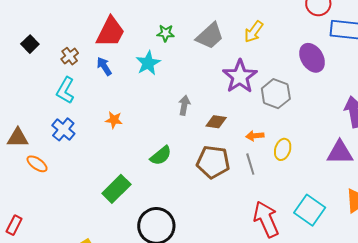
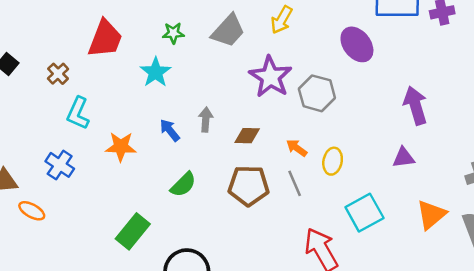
blue arrow: (104, 66) -> (170, 130), moved
cyan L-shape: (65, 90) -> (78, 113), moved
orange star: (114, 120) -> (121, 147), size x1.4
orange arrow: (255, 136) -> (297, 148), turned 48
purple triangle: (340, 153) -> (404, 158), size x0.7
cyan square: (310, 210) -> (364, 213), moved, turned 32

